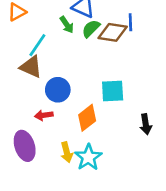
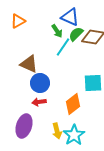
cyan line: (37, 45) -> (63, 47), moved
blue circle: (58, 90) -> (40, 83), moved
purple ellipse: (25, 146) -> (24, 126), turned 35

